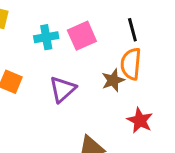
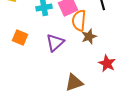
orange semicircle: (131, 64) -> (79, 20), moved

